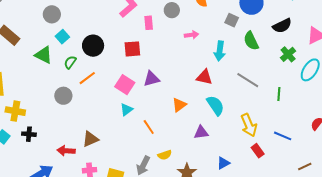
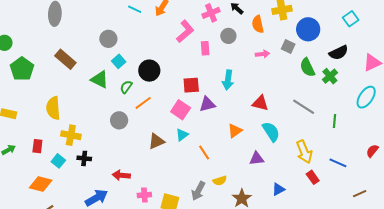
pink arrow: (192, 35) -> (263, 54), moved
red square: (132, 49) -> (191, 85), moved
cyan arrow: (220, 51) -> (228, 80), moved
green cross: (288, 54) -> (330, 76), moved
brown triangle: (90, 139) -> (156, 141), moved

